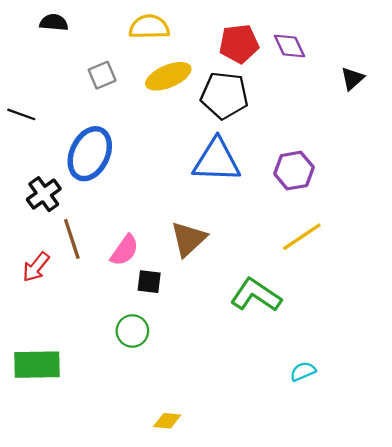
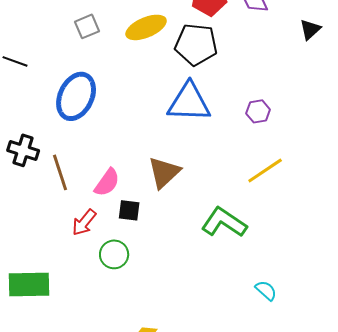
purple hexagon: (294, 171) -> (258, 111), size x0.7
black cross: (44, 194) -> (23, 150), moved, turned -36
red arrow: (36, 267) -> (84, 222), moved
cyan semicircle: (303, 371) -> (266, 290), turned 65

